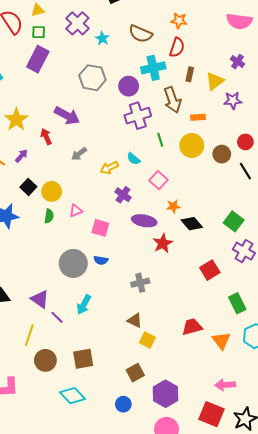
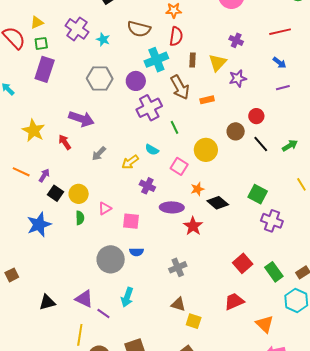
yellow circle: (192, 145) -> (206, 150), moved
purple arrow: (21, 156) -> (44, 175), moved
red square: (210, 270) -> (243, 263), moved
orange triangle: (221, 341) -> (265, 324), moved

